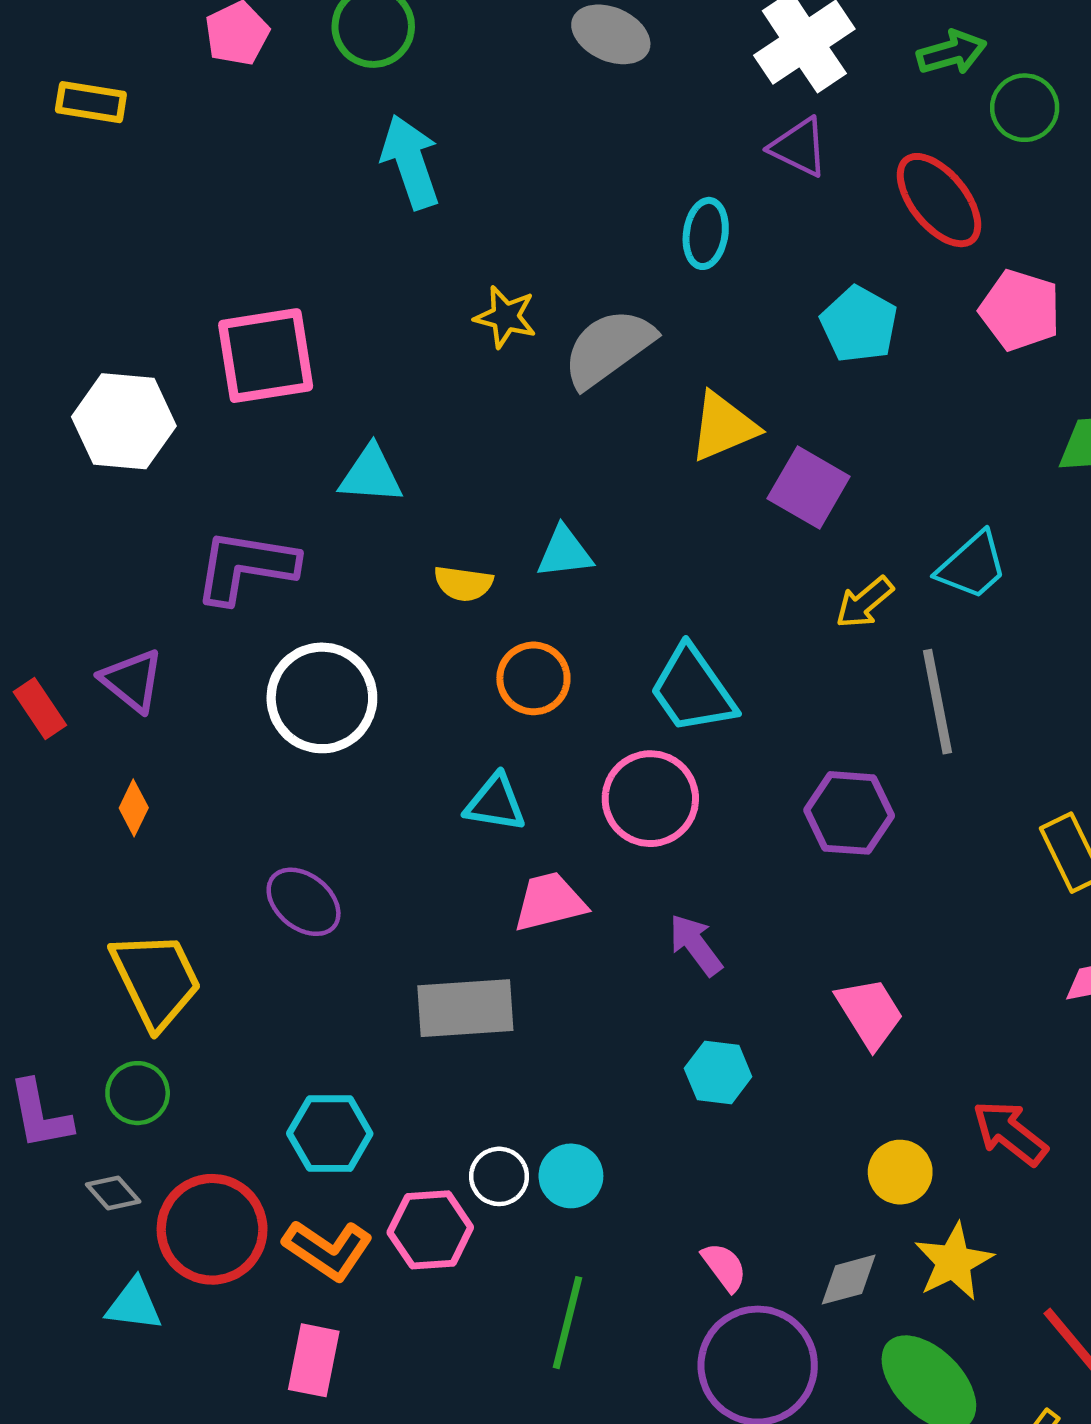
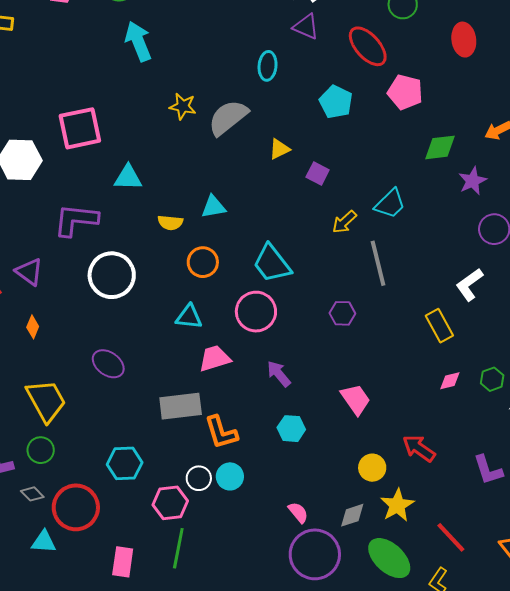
yellow triangle: (723, 427) -> (279, 149), size x0.7
purple square: (809, 487) -> (318, 173), size x0.7
purple hexagon: (849, 813) -> (342, 313), size x0.7
orange L-shape: (328, 1250) -> (221, 432), moved, turned 42
green line: (568, 1323) -> (178, 548), moved

